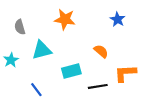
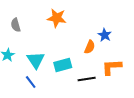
blue star: (118, 19) -> (105, 35), moved
cyan triangle: (42, 50) -> (36, 60), moved, turned -48
orange semicircle: (101, 51) -> (90, 47), turned 72

